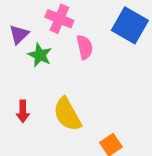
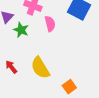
red arrow: (23, 111) -> (11, 67), turned 144

